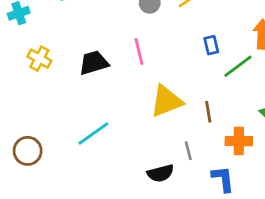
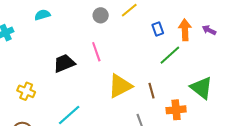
blue rectangle: (211, 45) -> (158, 29), moved
yellow cross: (39, 59) -> (26, 91), moved

